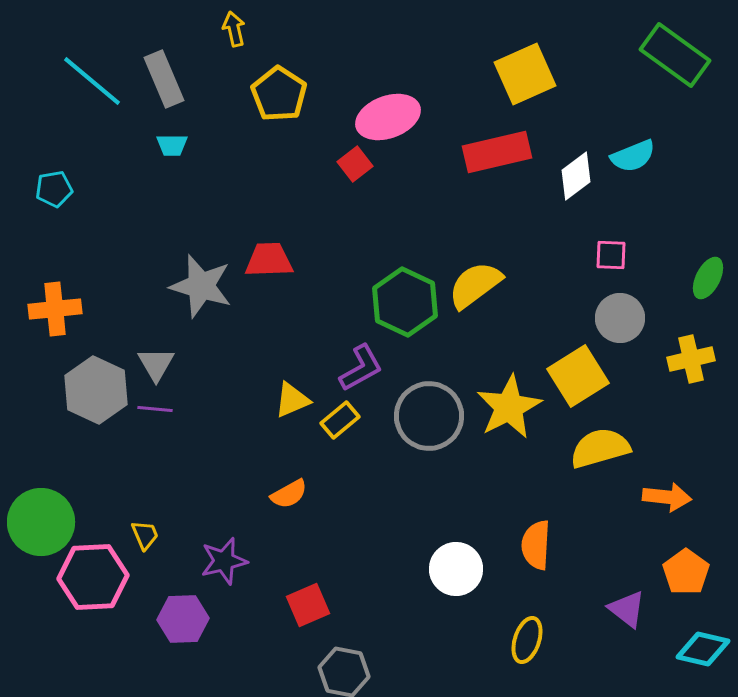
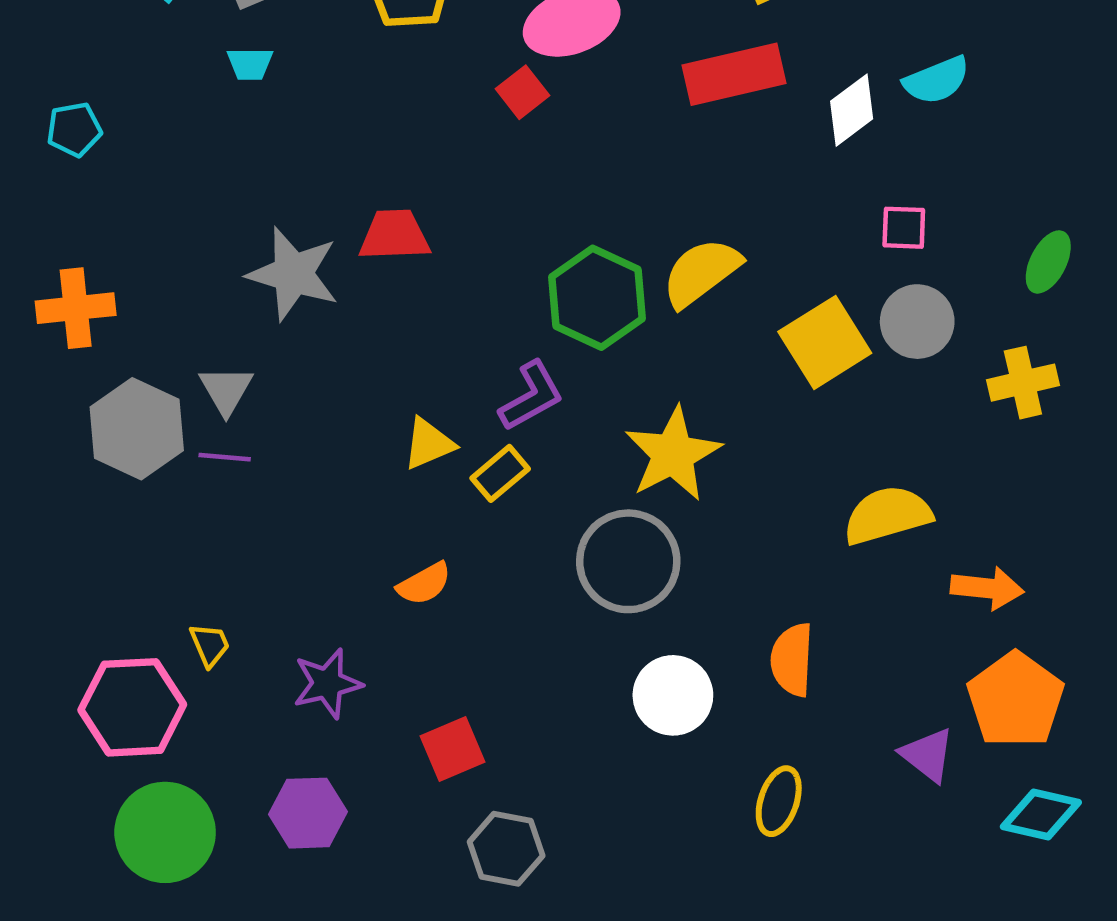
yellow square: (578, 376) -> (825, 342), moved
yellow star: (509, 407) -> (673, 454), moved
gray circle: (429, 416) -> (628, 561), moved
green circle: (41, 522) -> (165, 832), moved
orange pentagon: (686, 572) -> (1015, 700), size x1.4
purple hexagon: (183, 619) -> (308, 813), moved

